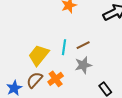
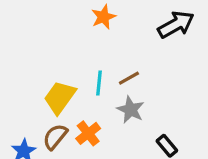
gray star: (83, 65) -> (131, 110), turned -30

